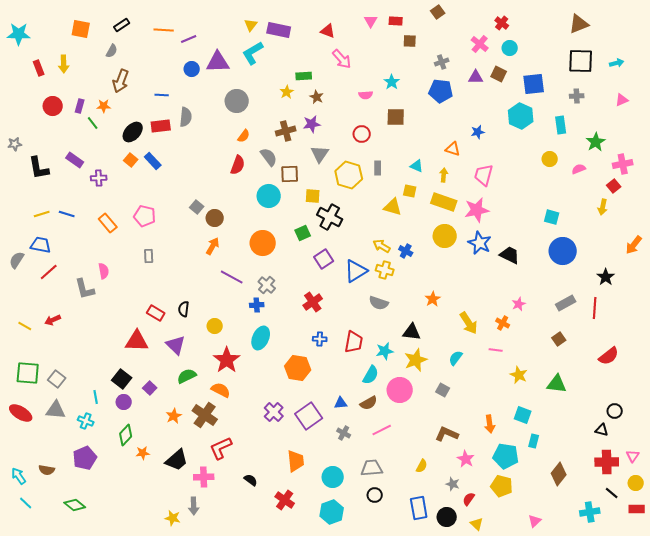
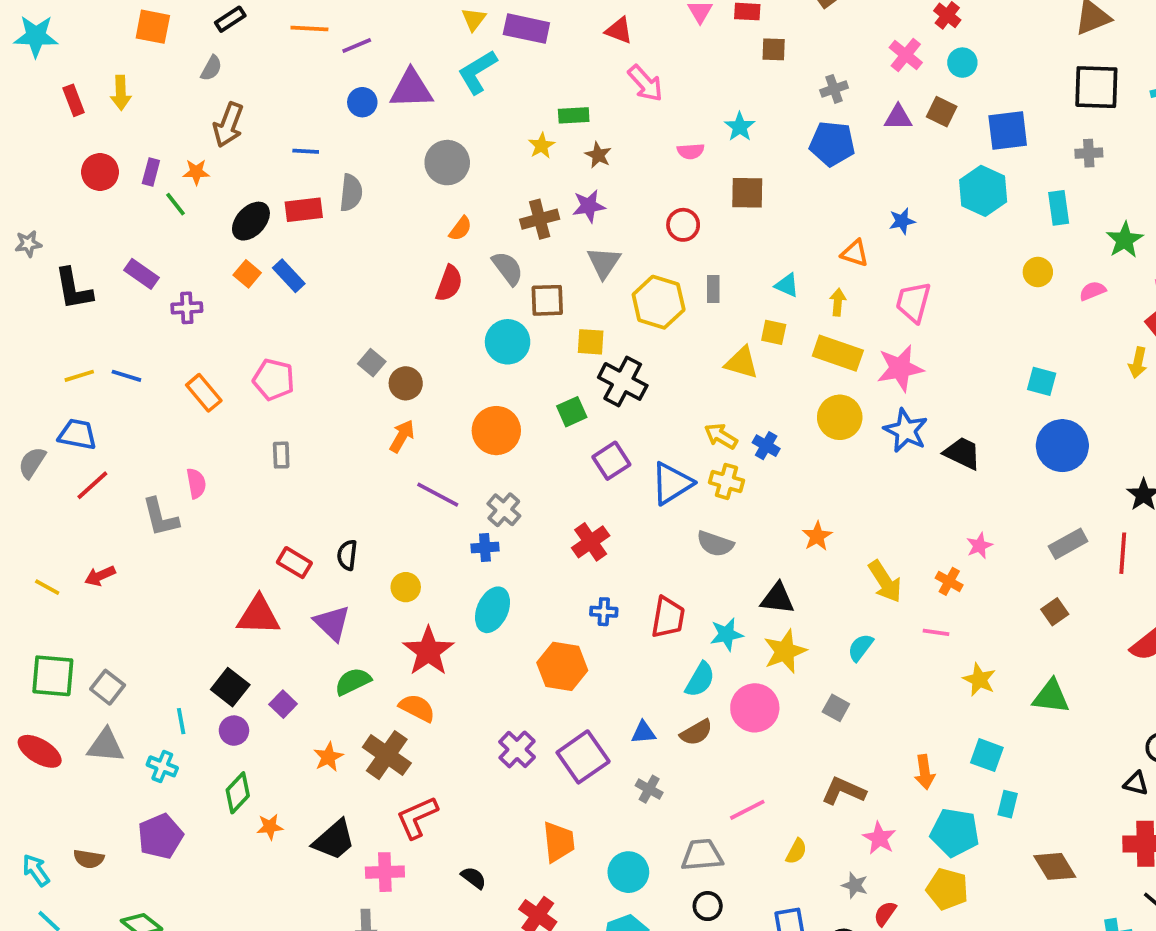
pink line: (382, 430) -> (747, 810), moved
brown diamond: (559, 474) -> (1055, 866), turned -70

